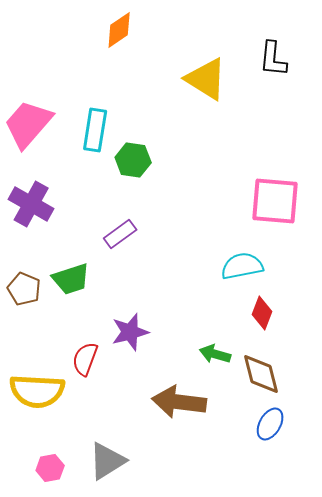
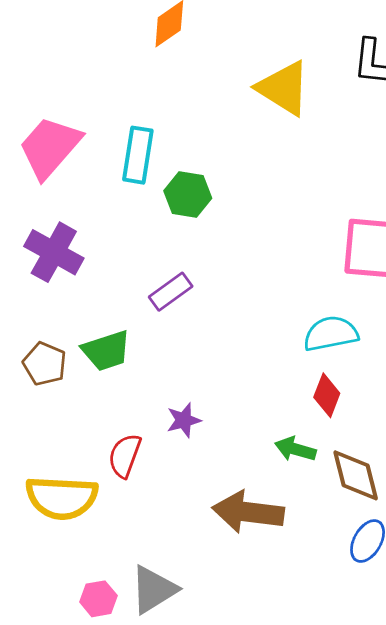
red diamond: (262, 313) -> (327, 395), moved
purple star: (130, 332) -> (184, 420), size x0.7
pink hexagon: (50, 468) -> (98, 599), moved

